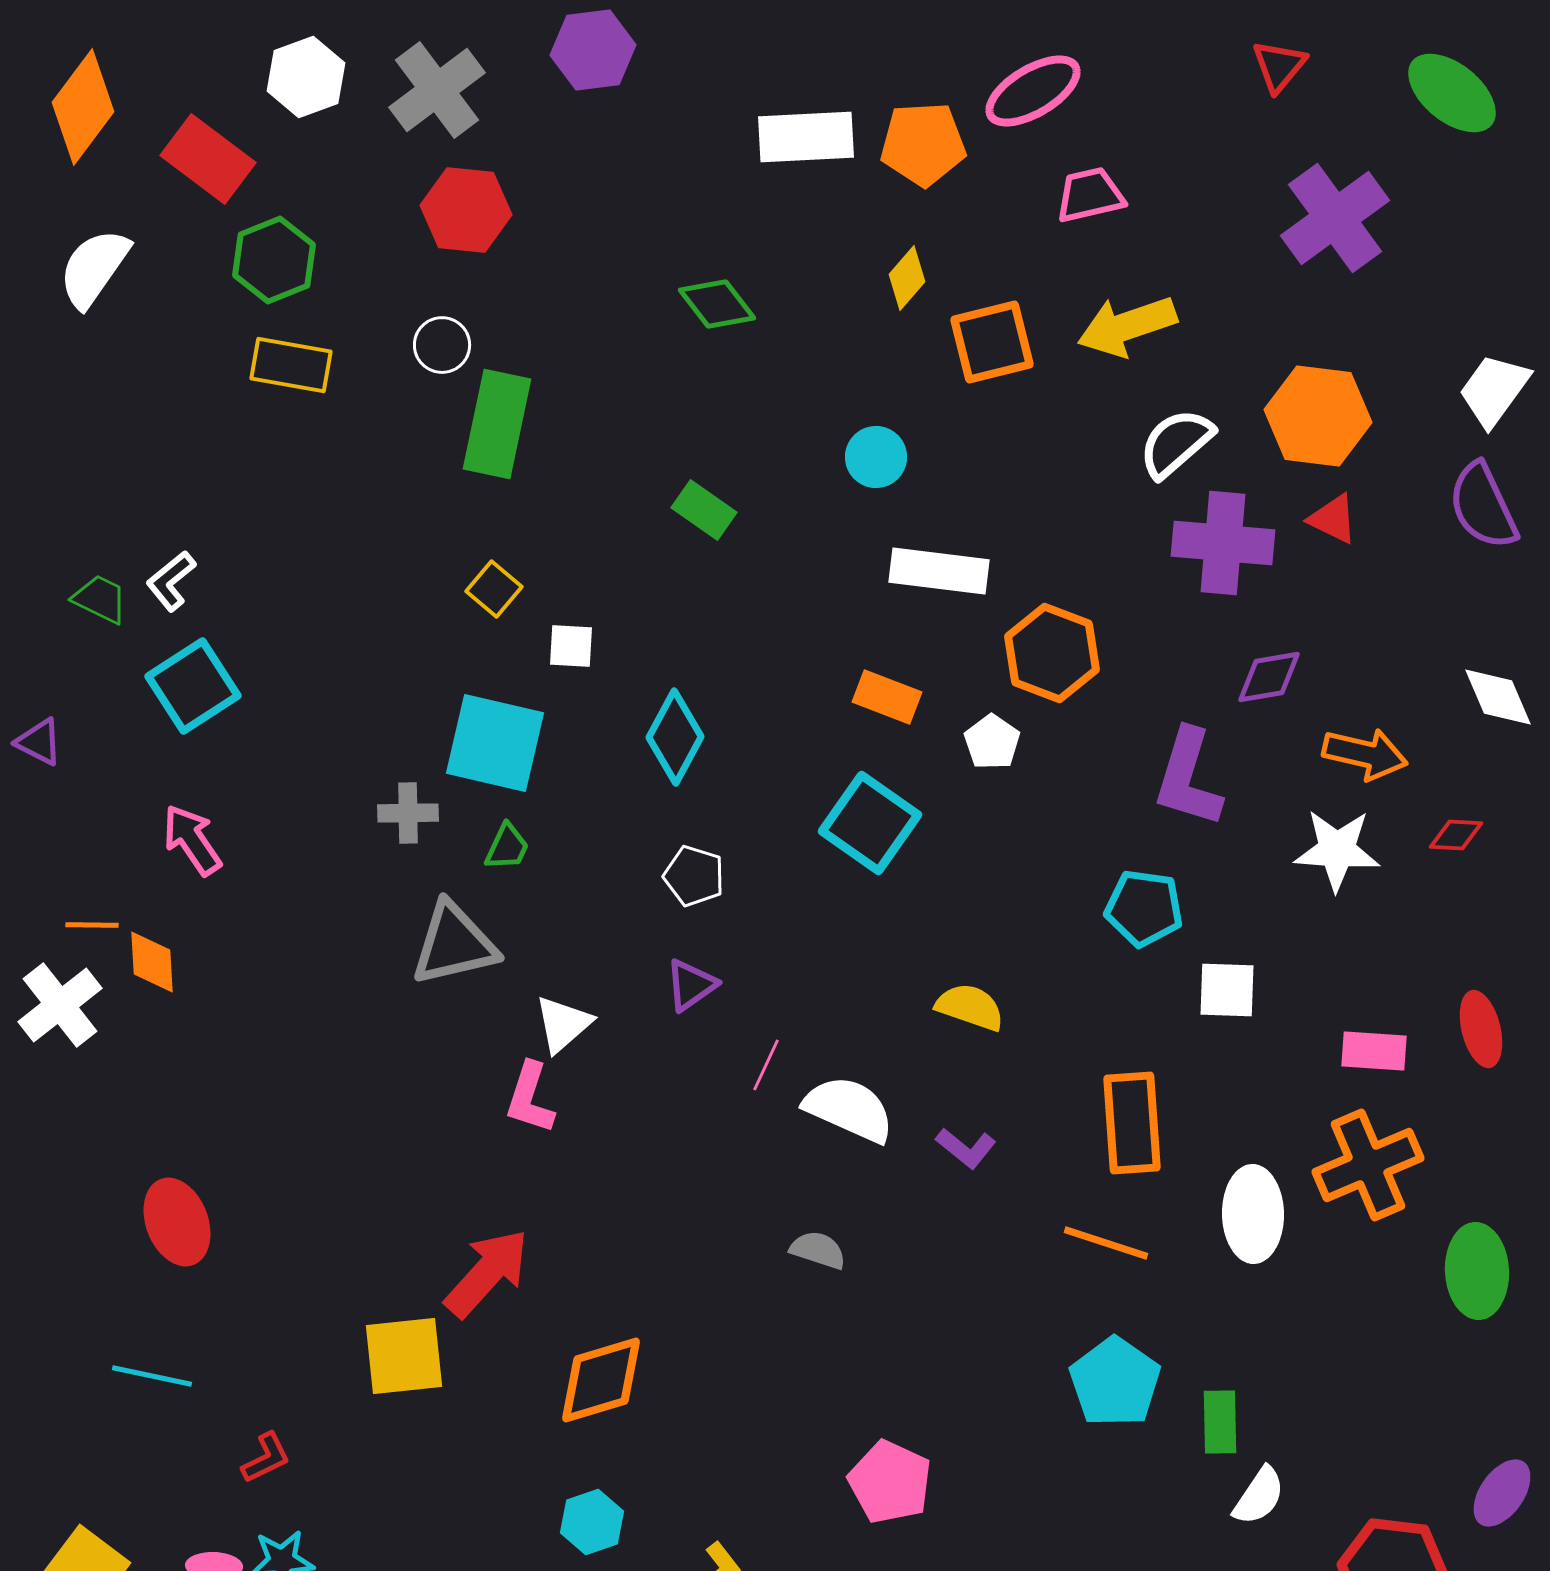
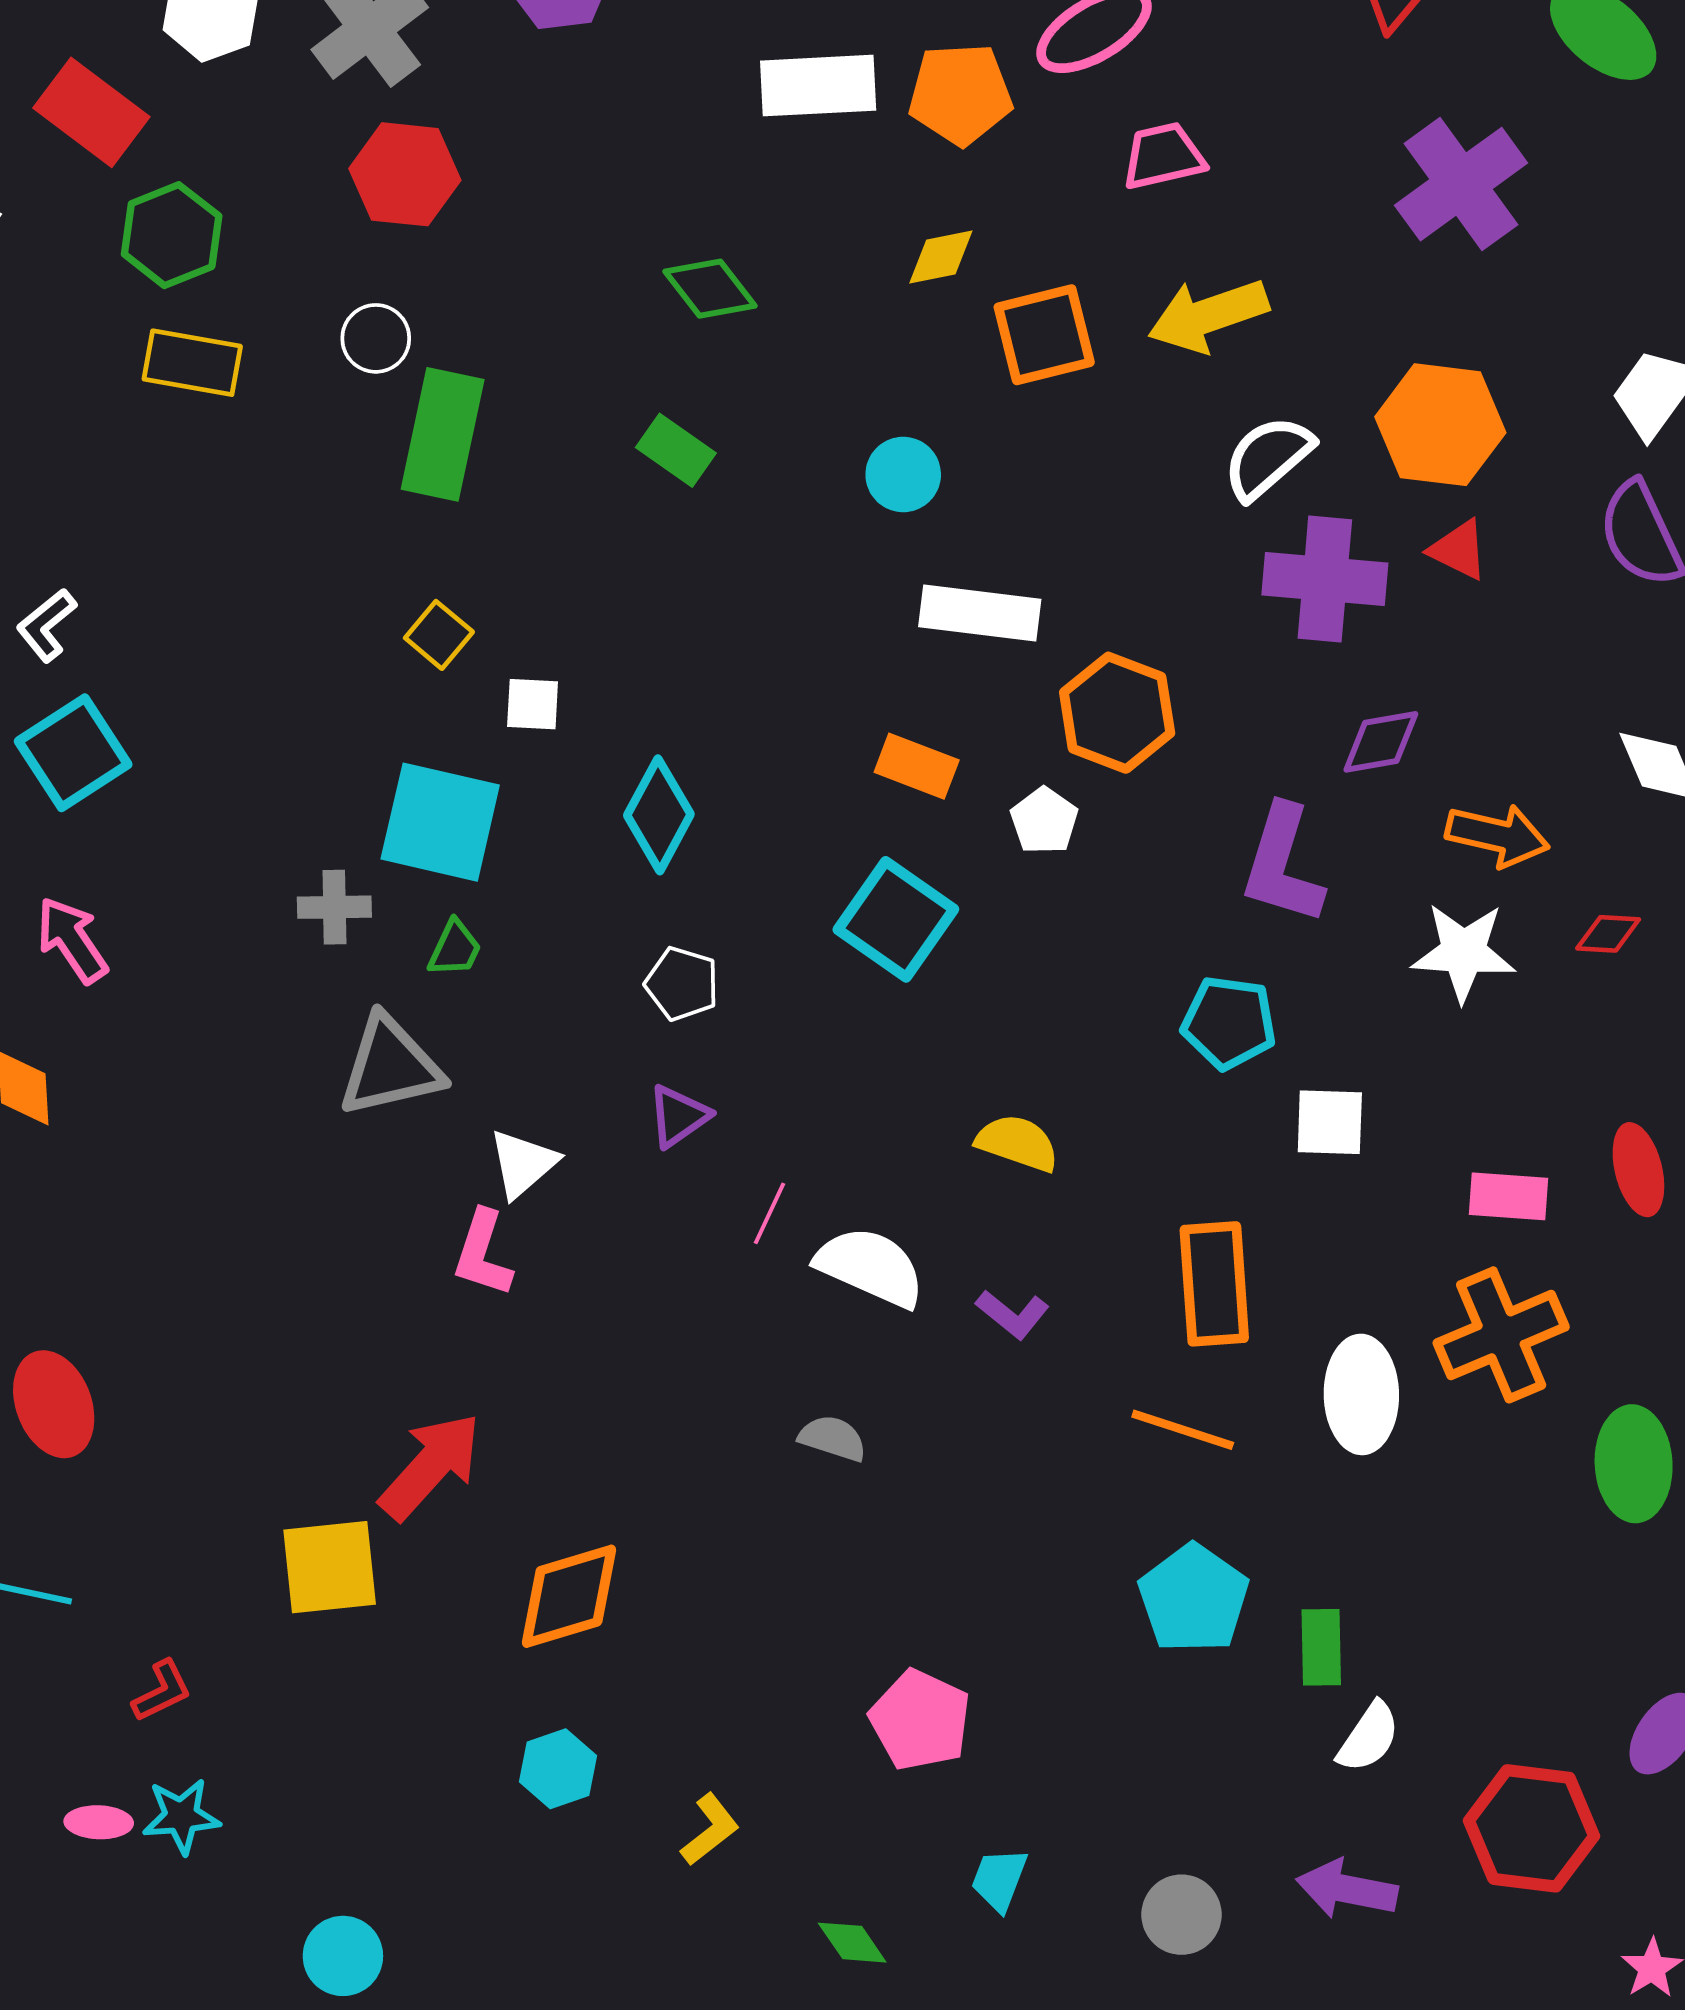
yellow diamond: (907, 278) -> (941, 257), turned 38
green rectangle: (704, 510) -> (676, 450), moved

